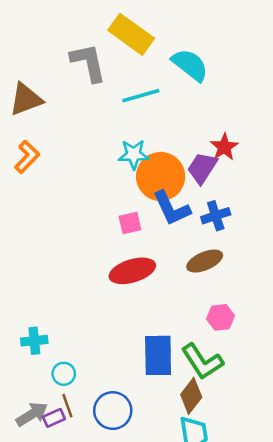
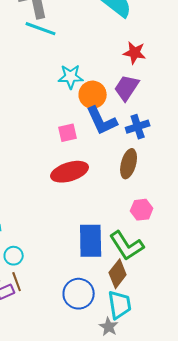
cyan line: (141, 96) -> (41, 29), moved, turned 36
red star: (224, 147) -> (135, 53), moved, turned -30
orange circle: (161, 176) -> (93, 95), size x0.7
brown ellipse: (205, 261) -> (129, 164), turned -52
blue circle: (113, 411) -> (79, 294), moved

